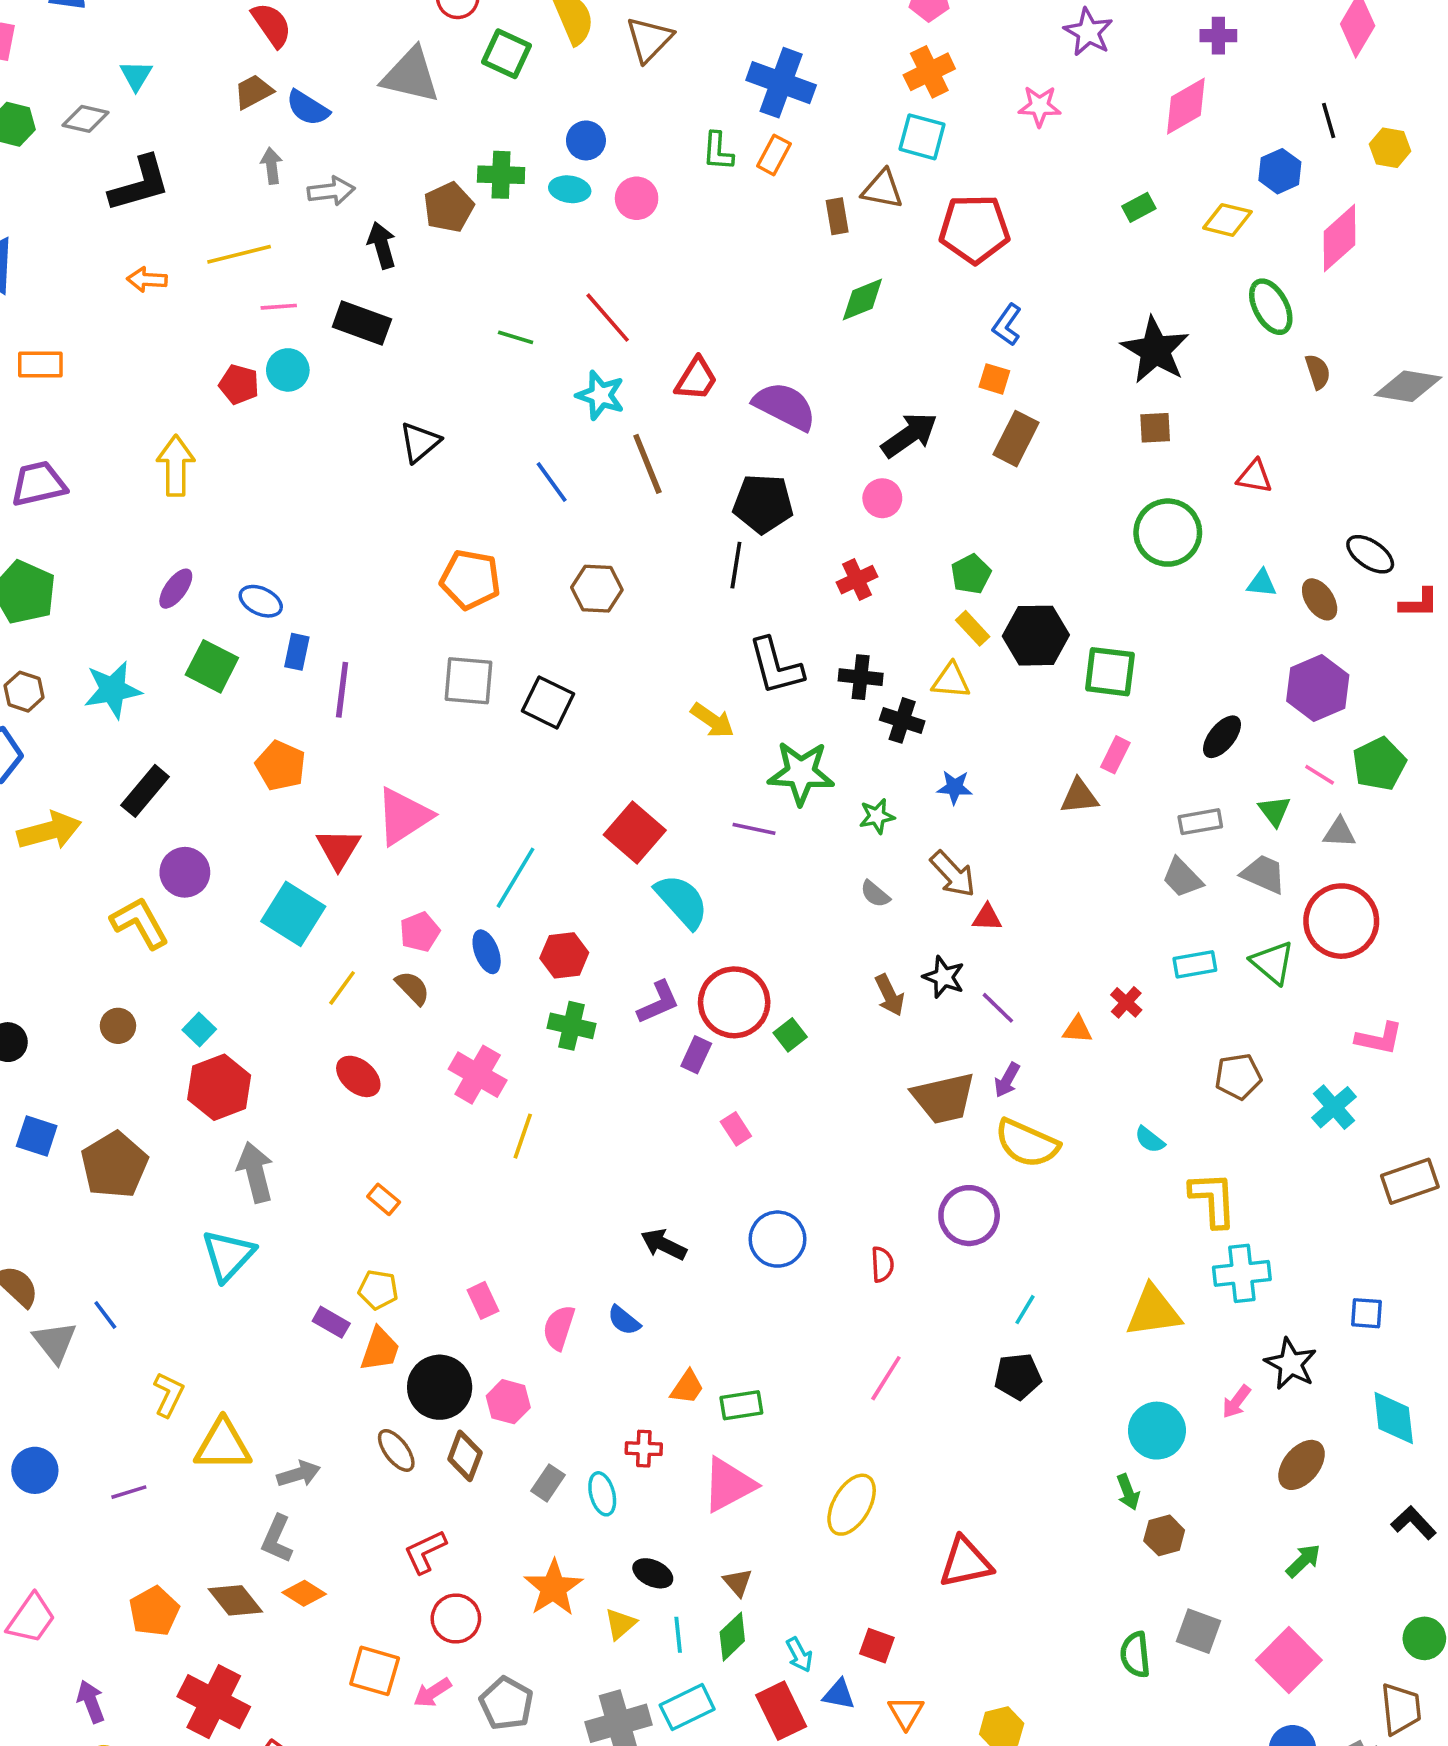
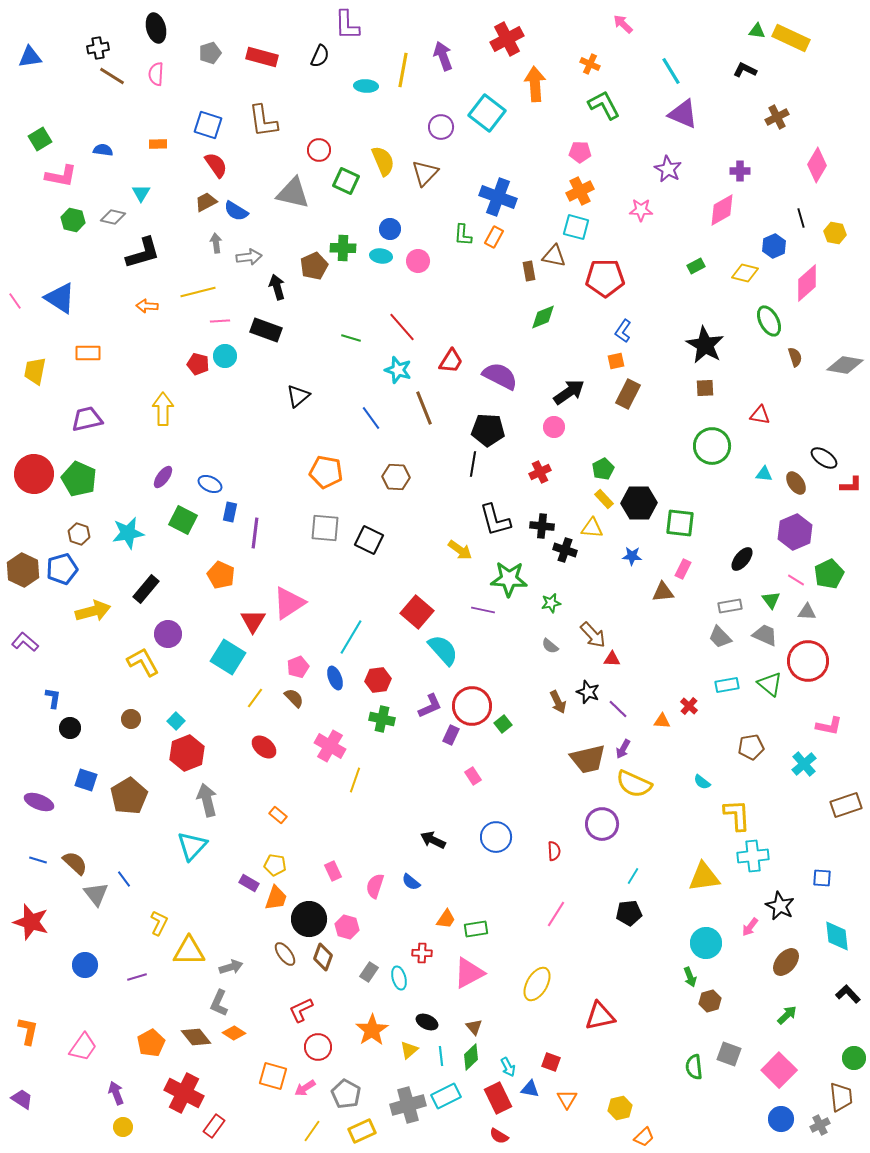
orange square: (994, 379) -> (616, 361), turned -30
blue star: (955, 787) -> (632, 556), moved

